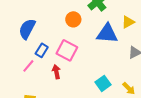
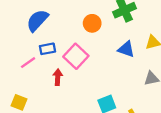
blue triangle: (107, 34) -> (126, 49), size x0.7
blue rectangle: (42, 50) -> (48, 49), turned 32

